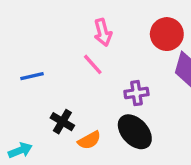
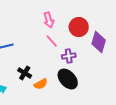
red circle: (167, 34) -> (79, 27), moved
pink line: (93, 64) -> (52, 41), moved

